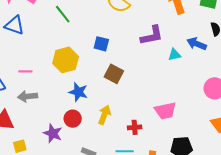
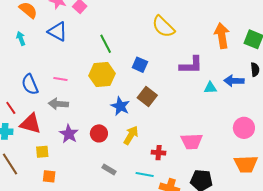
green line: (63, 14) -> (106, 44), moved
blue arrow: (197, 44) -> (234, 81), turned -30
blue star: (78, 92) -> (120, 106), moved
purple star: (53, 133) -> (69, 134), moved

